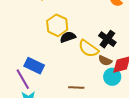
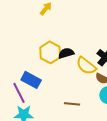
yellow hexagon: (57, 25) -> (50, 52), moved

